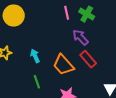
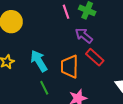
cyan arrow: (35, 56) -> (39, 61), size x1.5
orange trapezoid: (63, 65) -> (70, 67), turned 50

